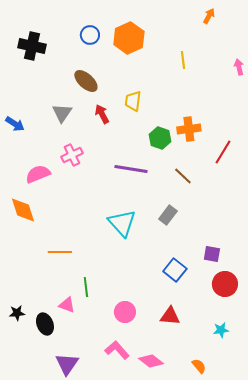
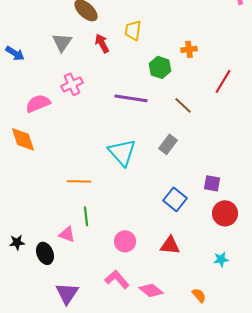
orange cross: (189, 129) -> (189, 49), moved, size x0.7
orange line: (60, 252) -> (79, 181), moved

